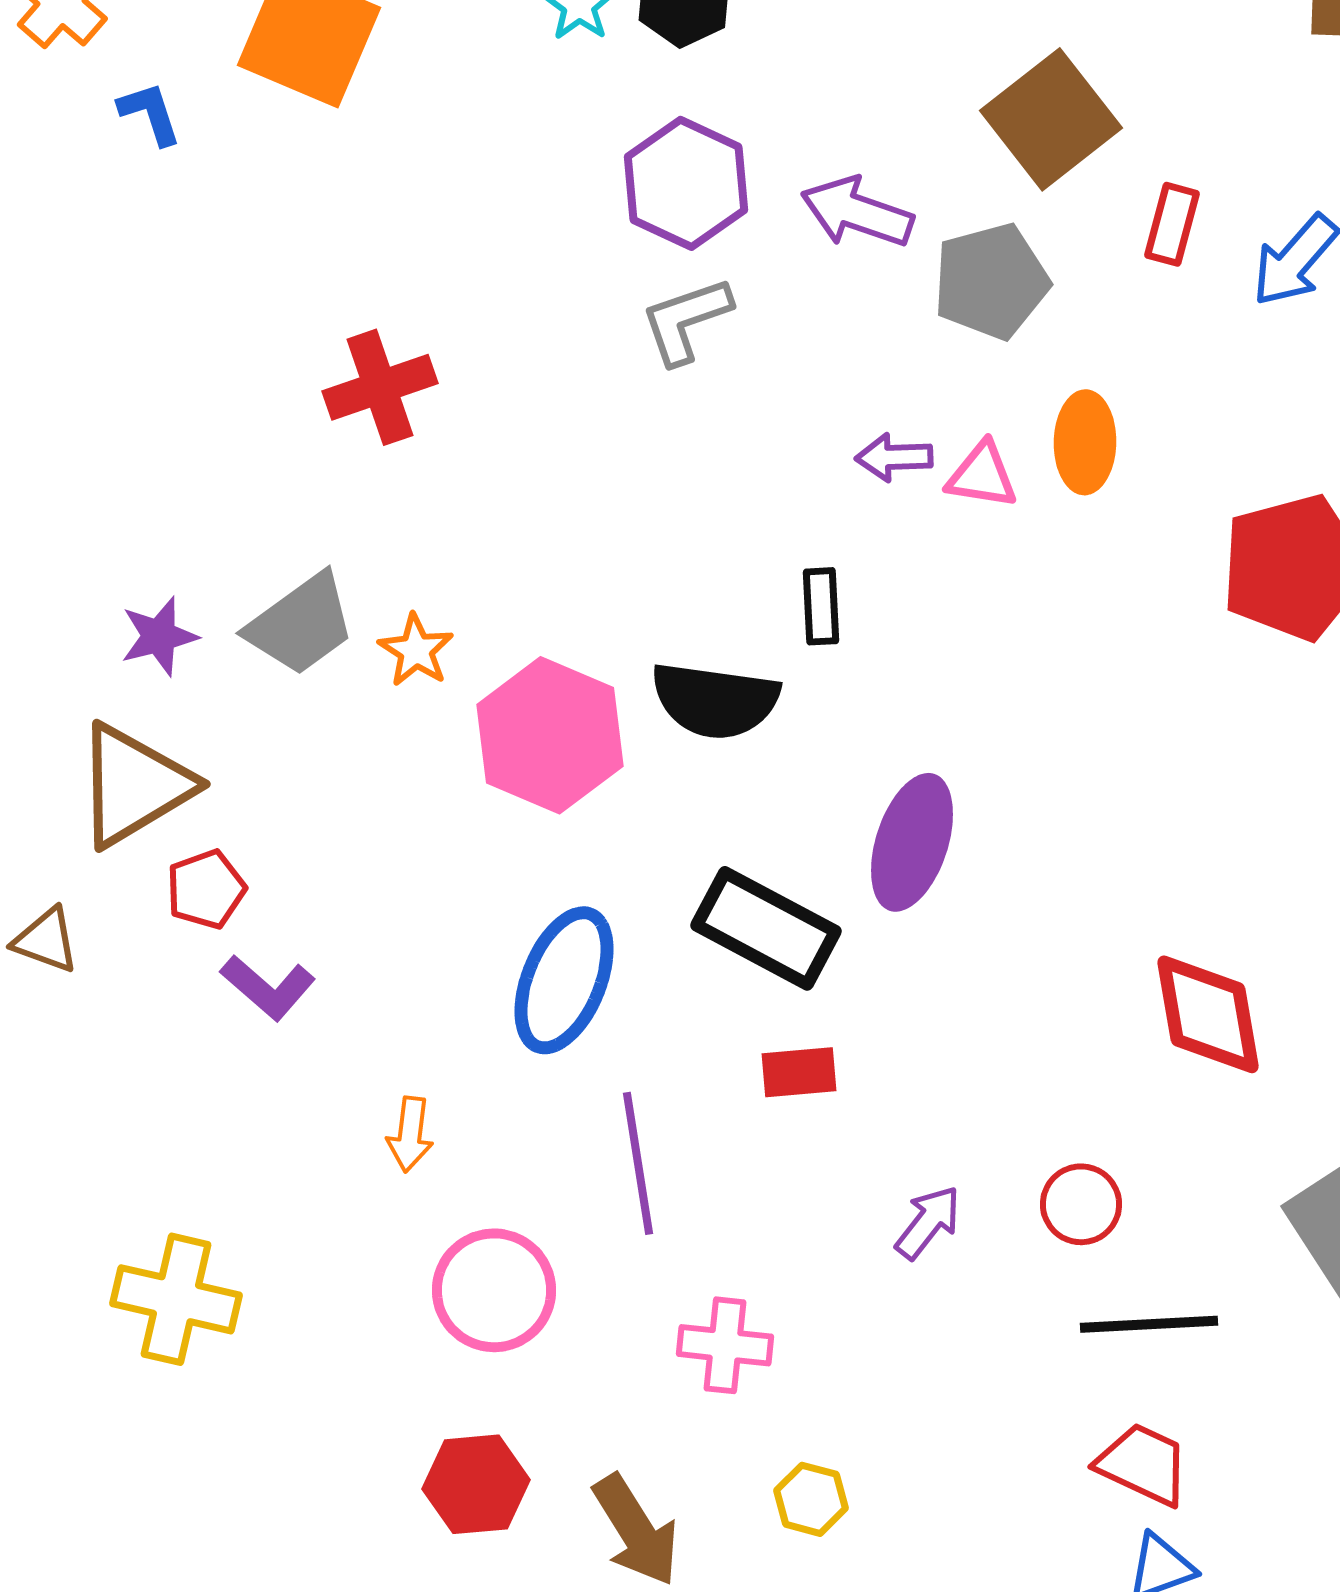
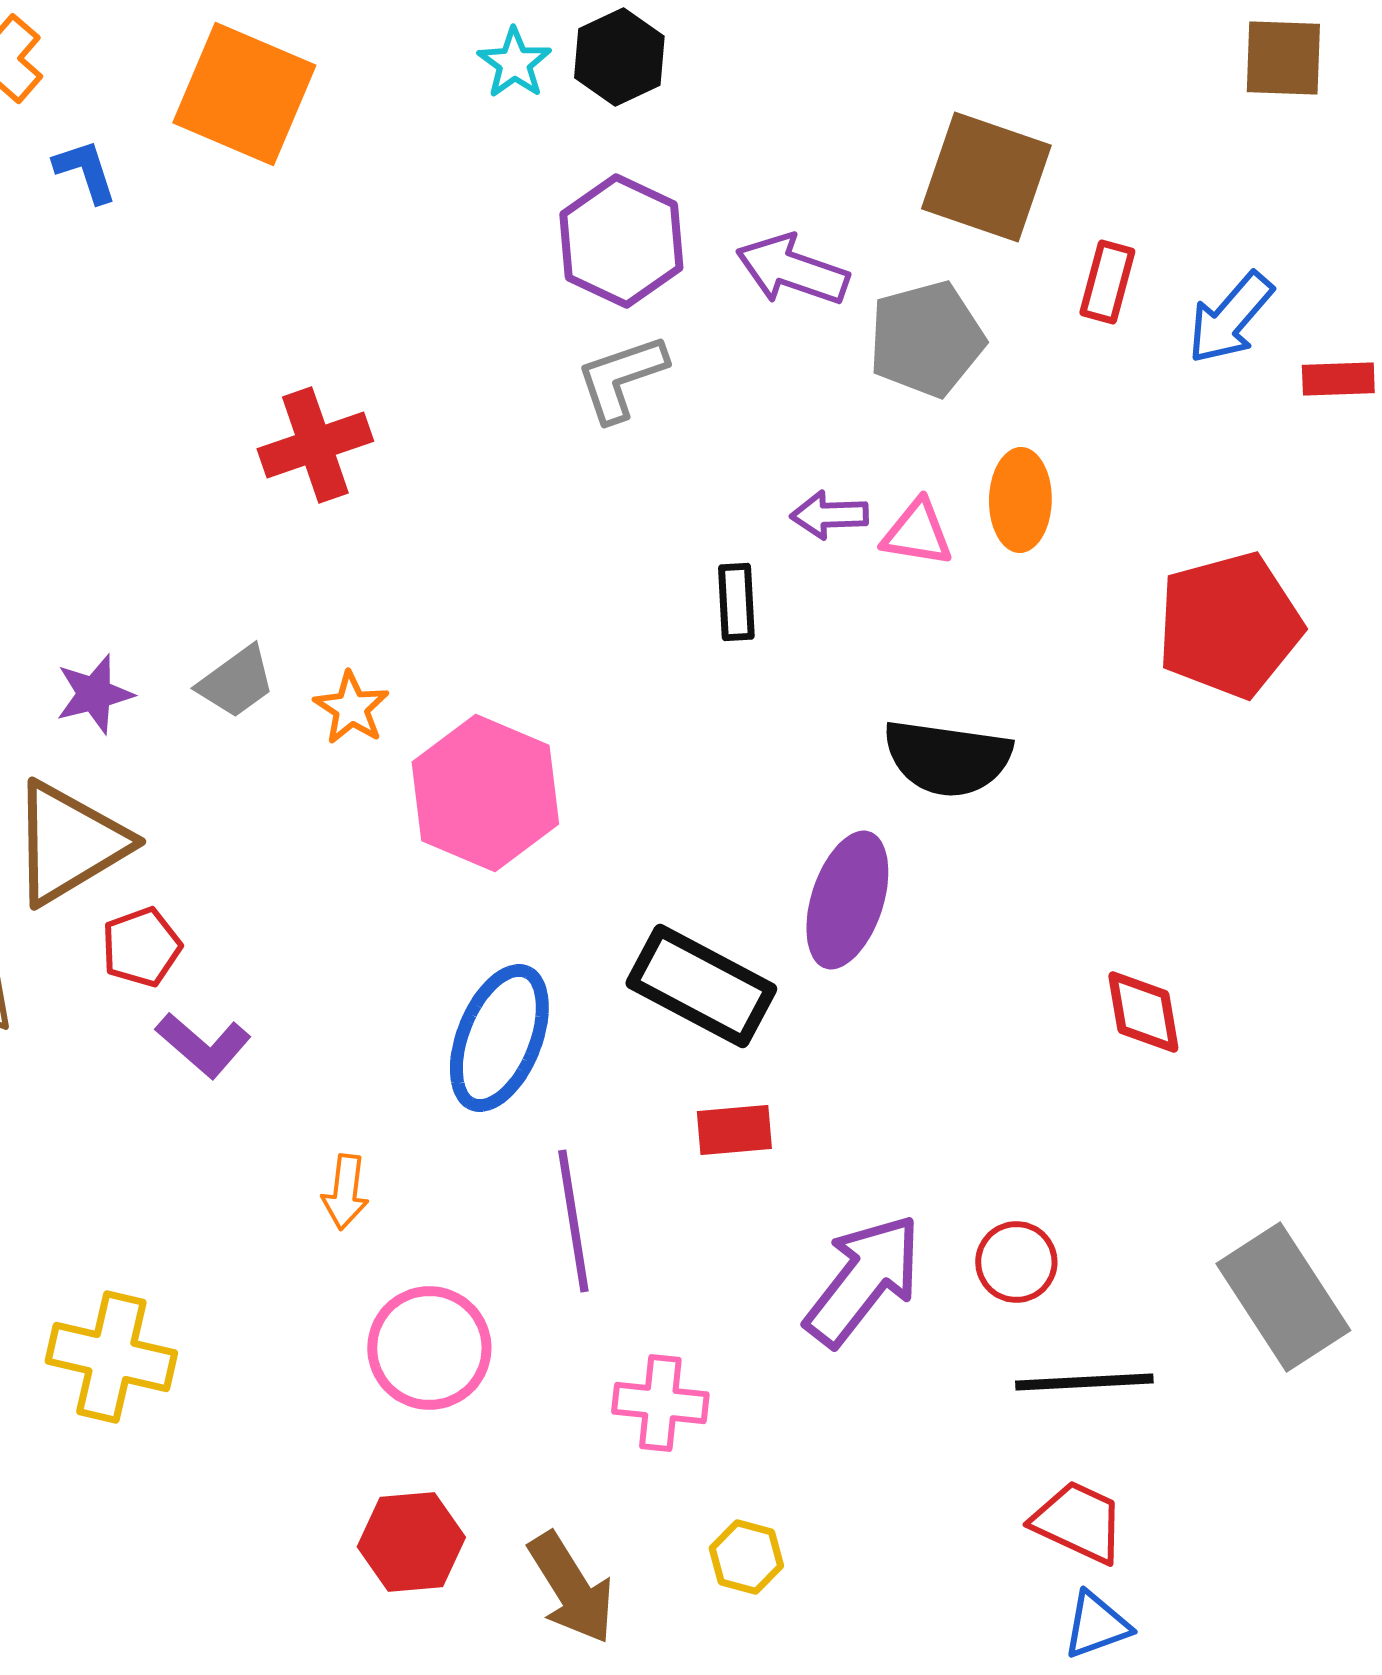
brown square: (1051, 119) -> (986, 177), turned -33
black rectangle: (821, 606) -> (736, 602), moved
gray trapezoid: (301, 624) -> (236, 682), size x0.7
black semicircle: (715, 700) -> (947, 758), moved
red diamond: (1208, 1014) -> (1143, 1012), moved, size x0.7
purple arrow: (928, 1222) -> (863, 1280), size x1.8

